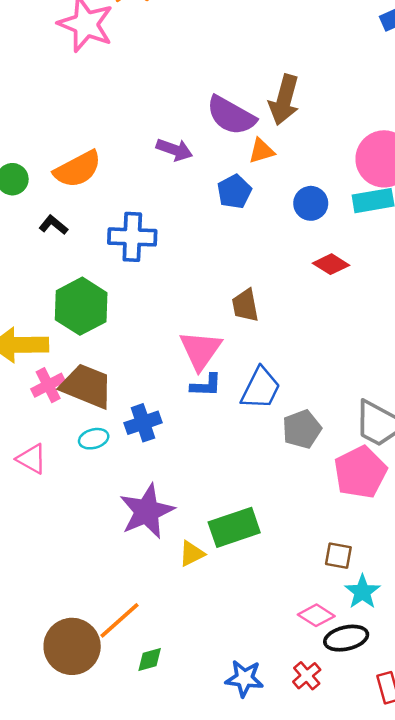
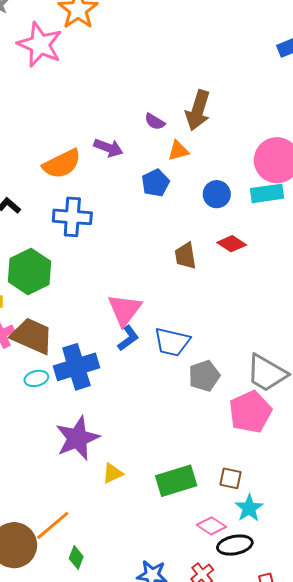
purple semicircle: (231, 116) -> (155, 122), size x0.5
orange semicircle: (78, 169) -> (62, 164), moved
brown trapezoid: (245, 305) -> (185, 256), moved
blue L-shape: (206, 385) -> (128, 338), turned -40
blue trapezoid: (261, 388) -> (172, 342), turned 75
blue cross: (143, 423) -> (76, 367), size x1.5
green rectangle: (234, 527) -> (176, 481), moved
green diamond: (150, 659) -> (76, 558), turned -55

